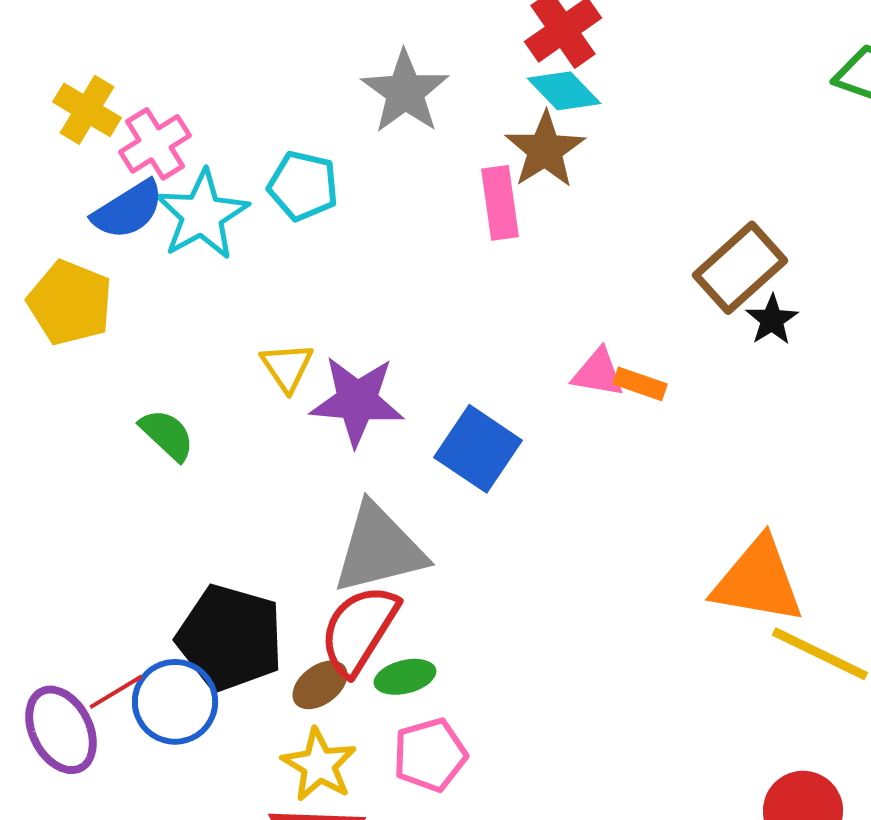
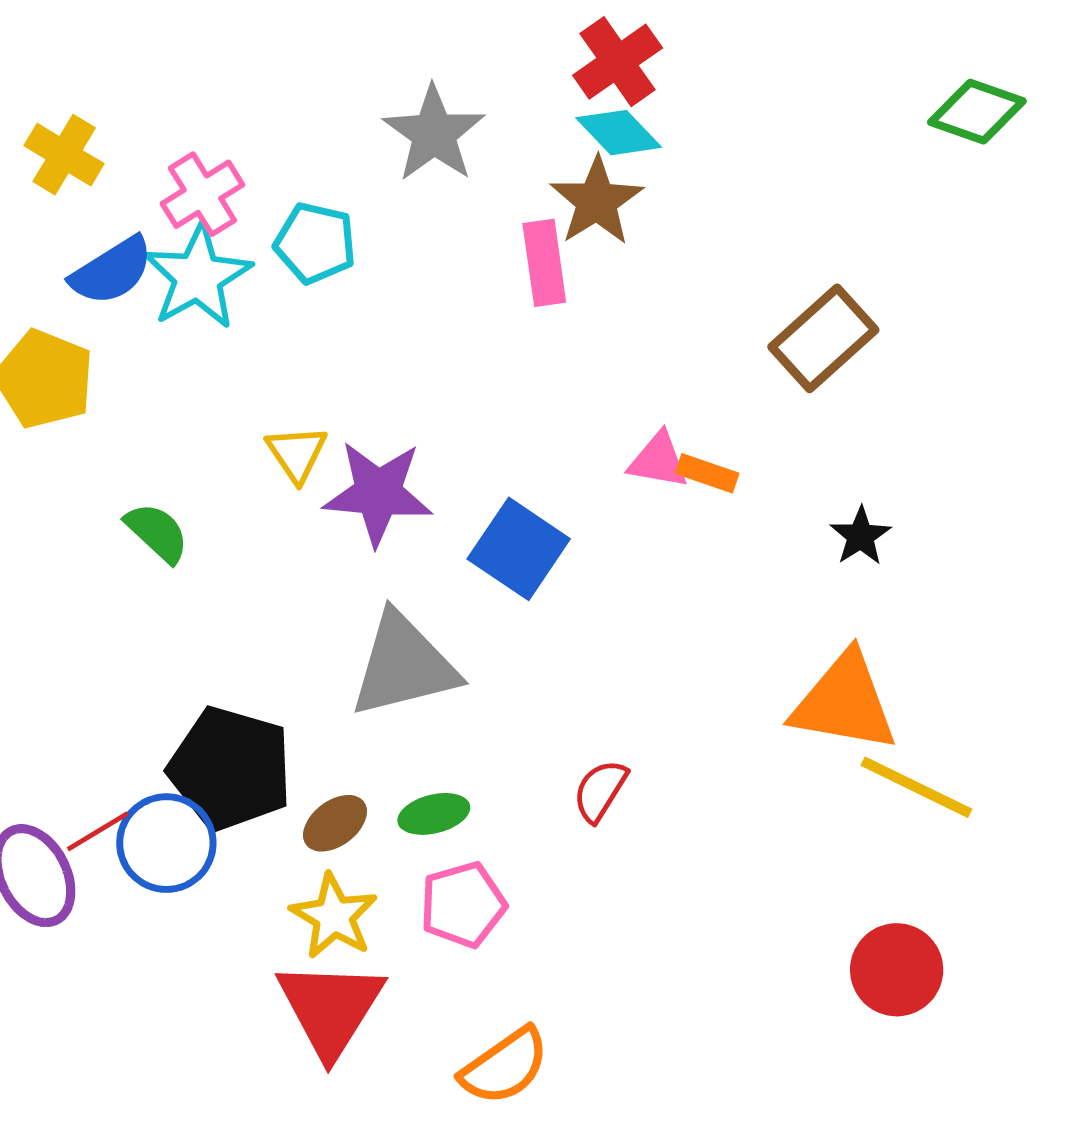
pink cross: (155, 144) -> (202, 194), moved
black star: (772, 320) -> (861, 536), moved
red semicircle: (359, 630) -> (600, 791), moved, size x0.6

